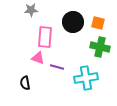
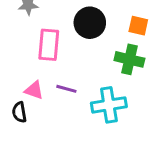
orange square: (98, 23) -> (138, 26), moved
pink triangle: (38, 58) -> (34, 90), moved

